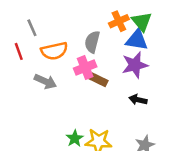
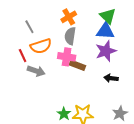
orange cross: (119, 21) -> (69, 17), moved
gray line: (32, 28) -> (29, 27), moved
red line: (19, 51) -> (23, 56), moved
pink cross: (85, 68) -> (67, 57), turned 36

